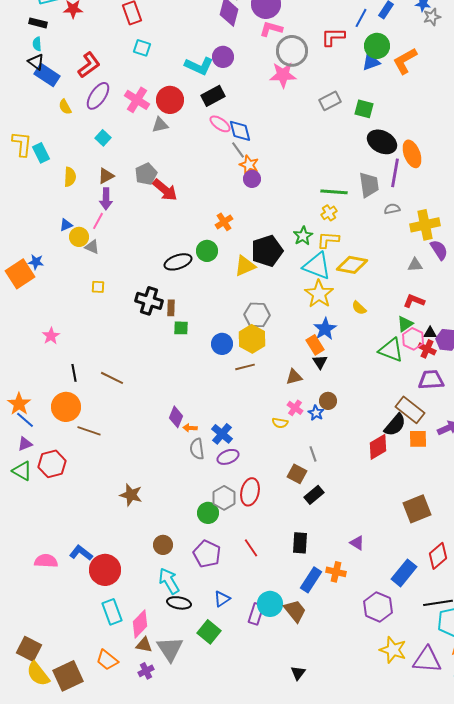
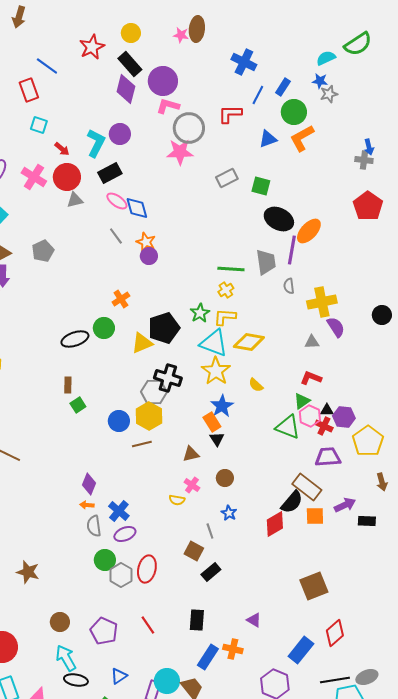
green circle: (377, 46) -> (294, 112), moved
cyan L-shape: (199, 66) -> (96, 143), turned -88
gray triangle: (160, 125) -> (75, 200), moved
gray line: (238, 150) -> (116, 236), moved
orange ellipse: (412, 154) -> (309, 231), turned 64
red arrow: (165, 190) -> (62, 149), moved, size x0.6
gray semicircle: (392, 209) -> (289, 286), turned -84
black cross: (149, 301) -> (168, 378), moved
green square: (181, 328) -> (78, 405), turned -35
blue star: (316, 413) -> (229, 513), moved
purple diamond: (176, 417) -> (89, 484), moved
green circle: (208, 513) -> (105, 560), moved

